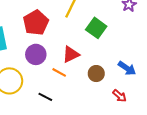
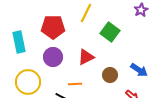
red pentagon: (36, 23) -> (53, 27), turned 30
orange line: (59, 72) -> (75, 84), moved, turned -32

